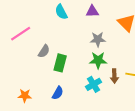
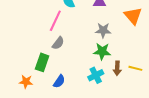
pink line: (21, 34) -> (55, 21), moved, turned -35
gray semicircle: (44, 51) -> (58, 43), moved
green rectangle: (60, 63) -> (42, 62), moved

